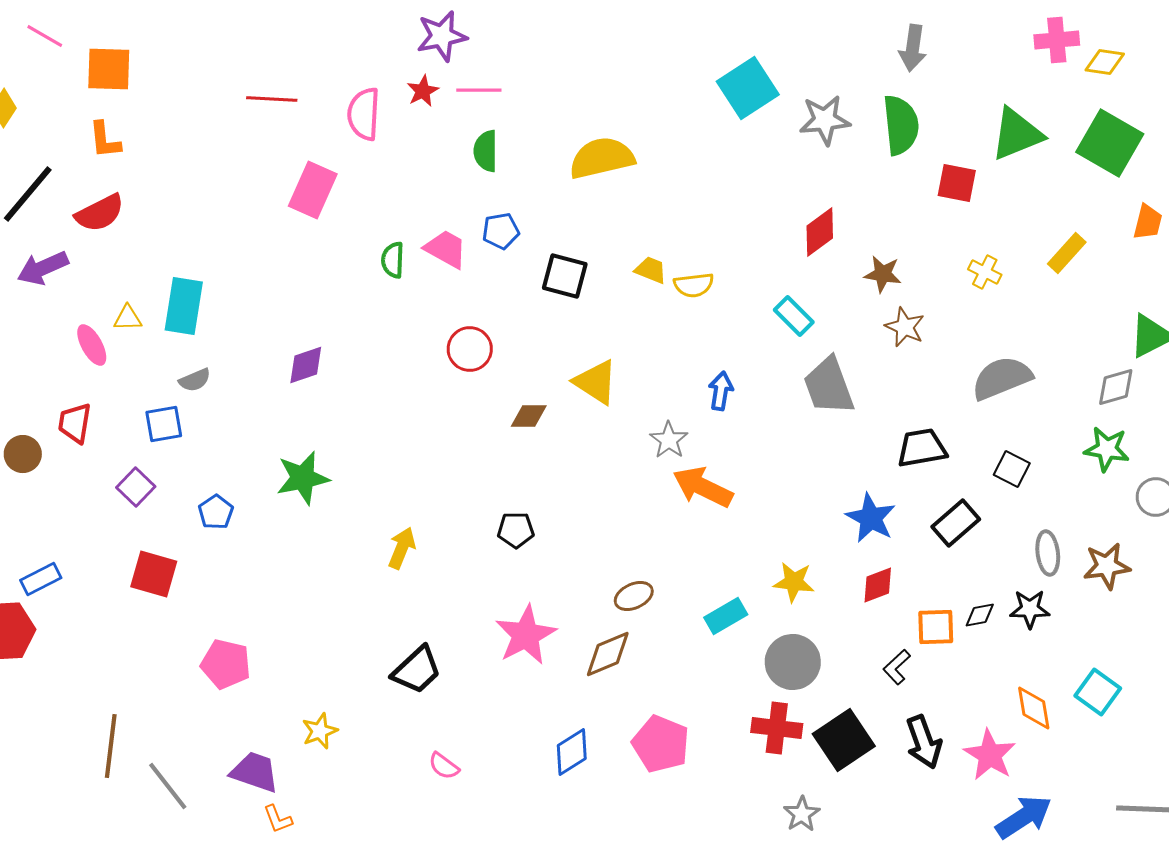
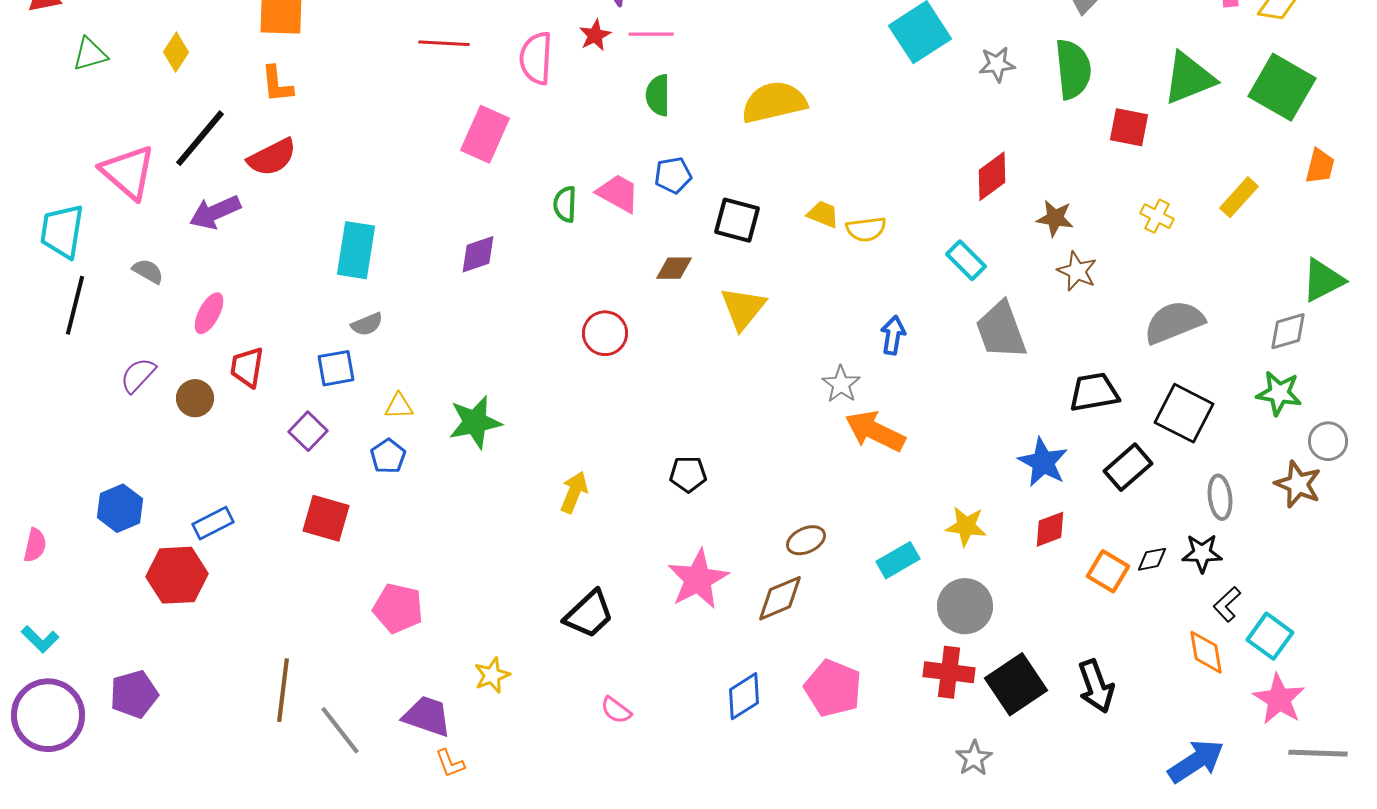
gray star: (825, 120) -> (997, 64), size x0.7
yellow triangle: (128, 318) -> (399, 406), moved
pink ellipse: (92, 345) -> (209, 313), moved, turned 57
red circle: (470, 349) -> (605, 333), moved
purple diamond: (306, 365) -> (478, 254), moved
yellow triangle: (596, 382) -> (743, 308), moved, turned 36
brown diamond: (529, 416) -> (674, 268), moved
black square: (1012, 469) -> (1184, 413), size x1.6
brown star: (1107, 566) -> (1298, 484), moved, turned 30
orange square: (936, 627) -> (1108, 571), turned 33
black L-shape: (897, 667) -> (1227, 604), moved
pink star: (990, 755) -> (1279, 699), moved

